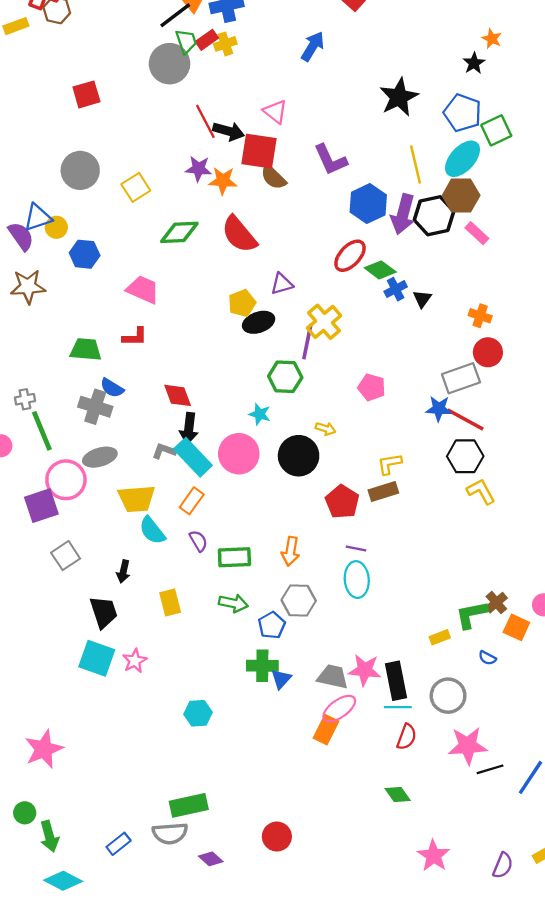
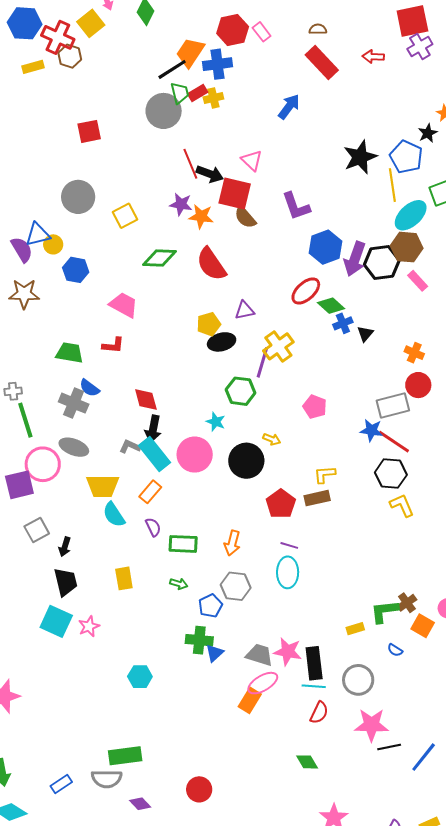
blue pentagon: (463, 113) -> (406, 157), moved
yellow line: (416, 165) -> (392, 185), moved
gray ellipse: (100, 457) -> (74, 447), turned 32
black arrow: (123, 571) -> (65, 547), moved
green arrow: (233, 603) -> (179, 584), size x0.7

